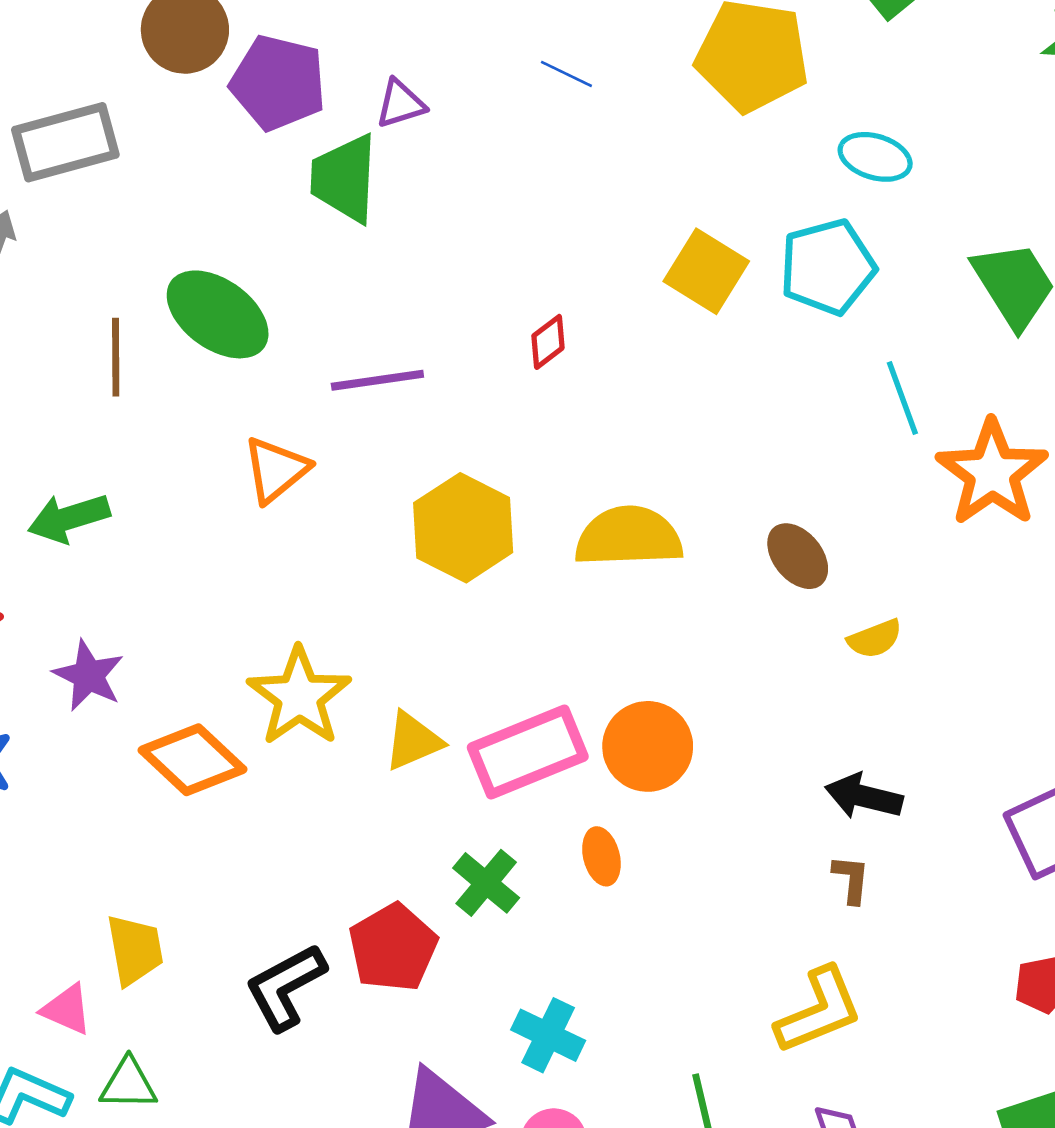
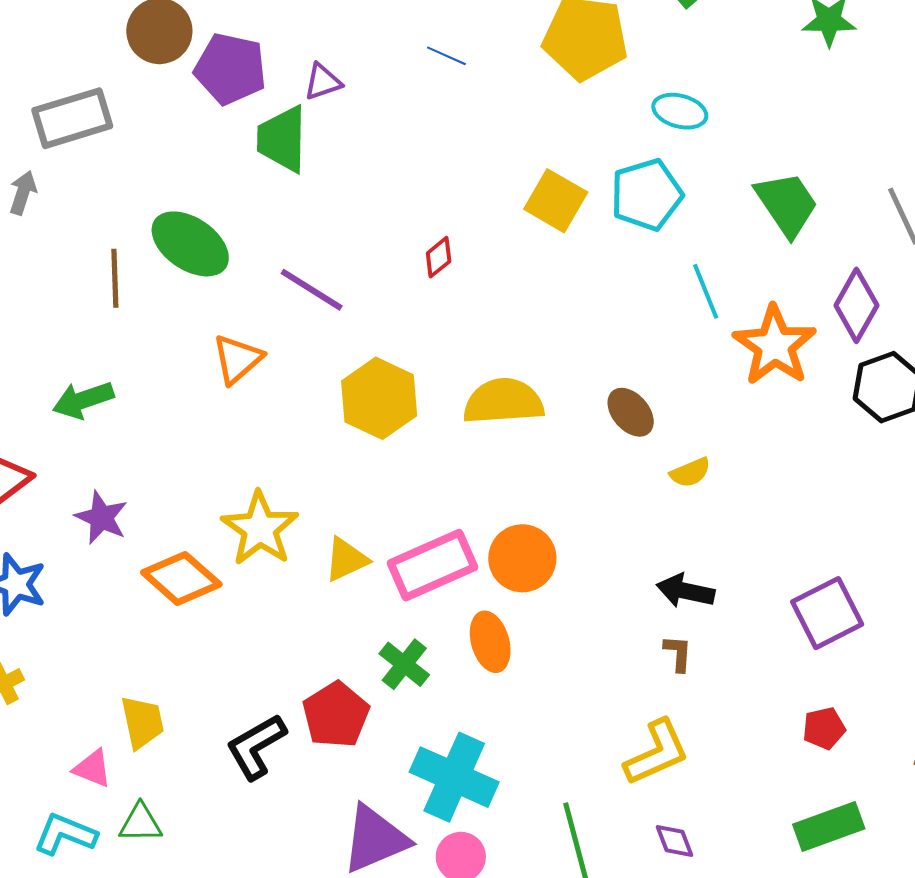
purple line: (377, 380) -> (312, 290), turned 42
orange ellipse: (601, 856) -> (490, 642), size x1.4
cyan cross: (548, 1035) -> (454, 777), size x1.6

